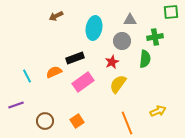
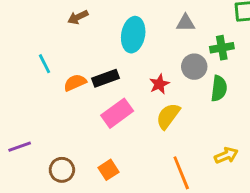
gray circle: (122, 41) -> (194, 67), moved
green semicircle: (145, 59) -> (219, 88), moved
orange semicircle: (54, 72) -> (75, 83), moved
cyan line: (27, 76) -> (44, 64), moved

